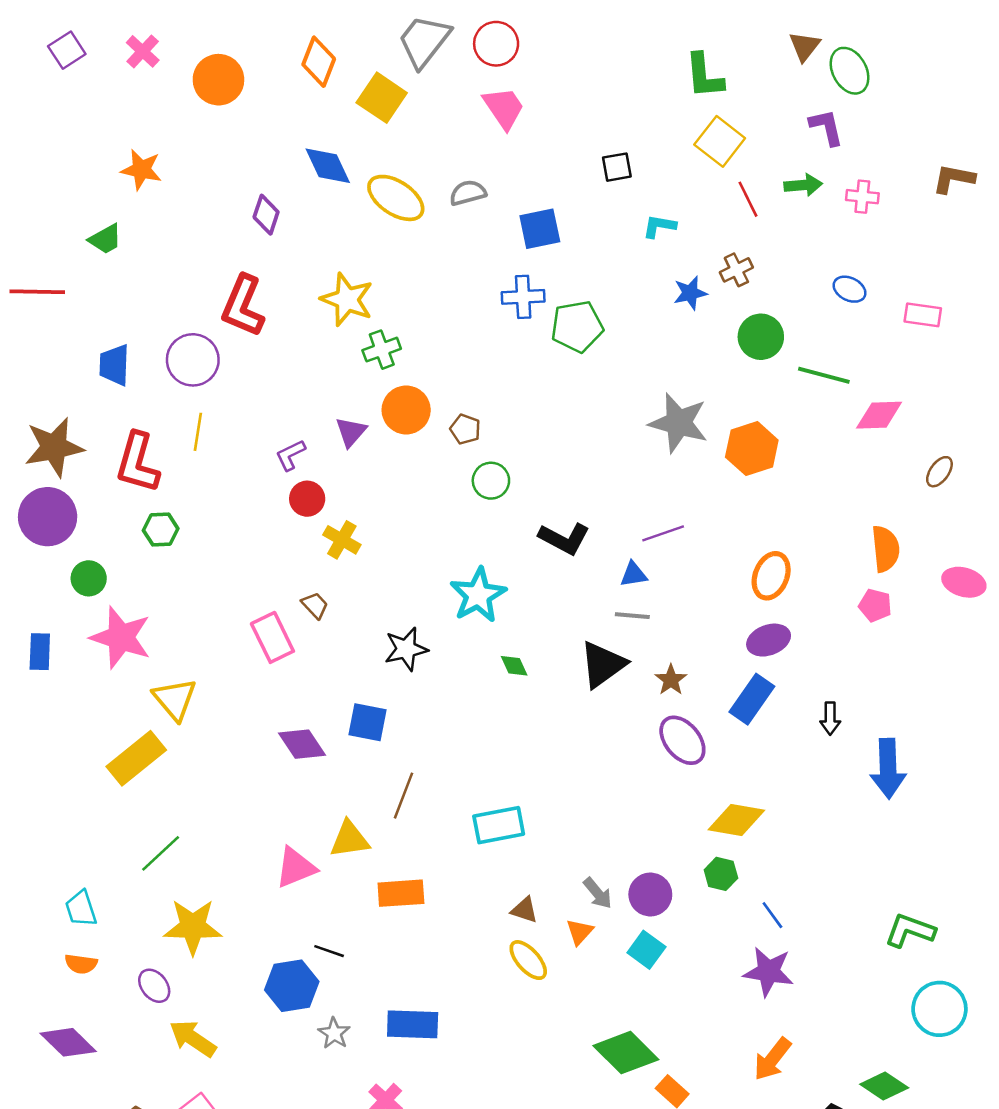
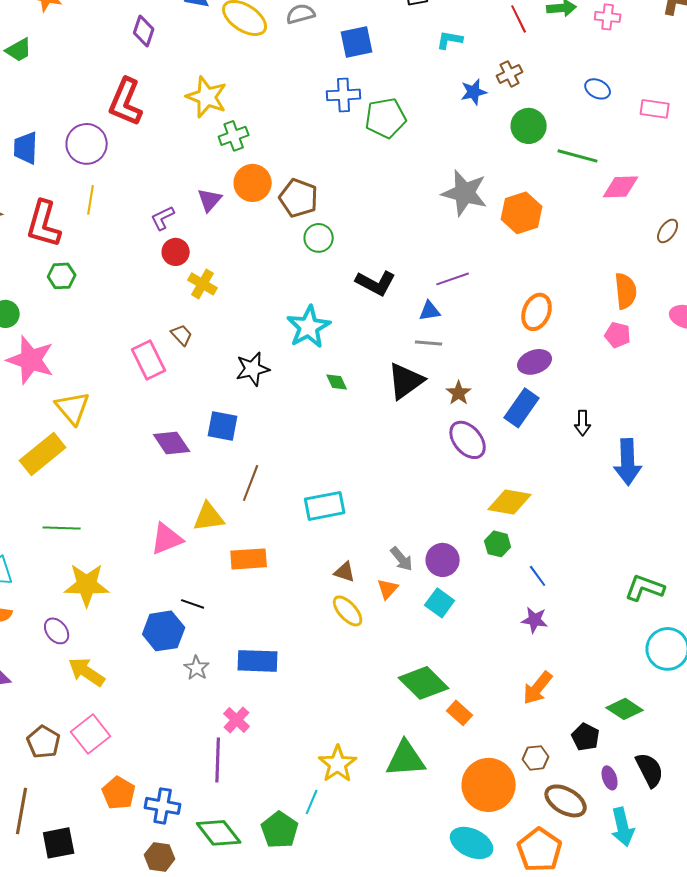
brown pentagon: (465, 429) -> (299, 198), size x1.6
green line: (161, 853) -> (62, 528), turned 45
purple star: (769, 972) -> (535, 620), size x0.7

